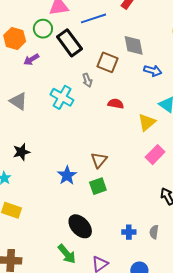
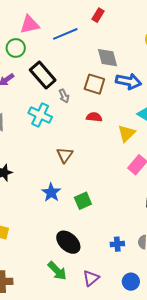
black rectangle: (69, 43) -> (43, 75), moved
brown square: (107, 62) -> (94, 84), moved
blue arrow: (153, 71) -> (129, 81), size x1.4
brown triangle: (99, 160) -> (65, 155), moved

